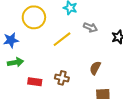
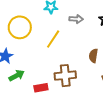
brown cross: (62, 78) -> (65, 76), size x1.5

